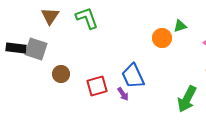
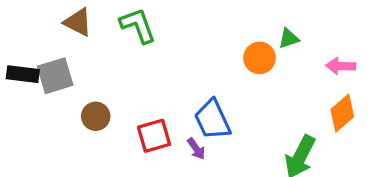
brown triangle: (50, 16) -> (78, 22), turned -36
gray square: (36, 49) -> (55, 76), turned -35

